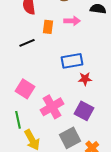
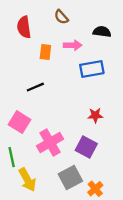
black line: (27, 43) -> (35, 87), moved
blue rectangle: (72, 61) -> (92, 69), moved
red star: (85, 79) -> (95, 115), moved

